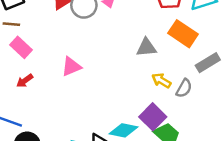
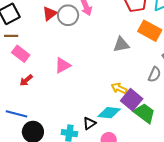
yellow arrow: (161, 80) -> (119, 88), moved

